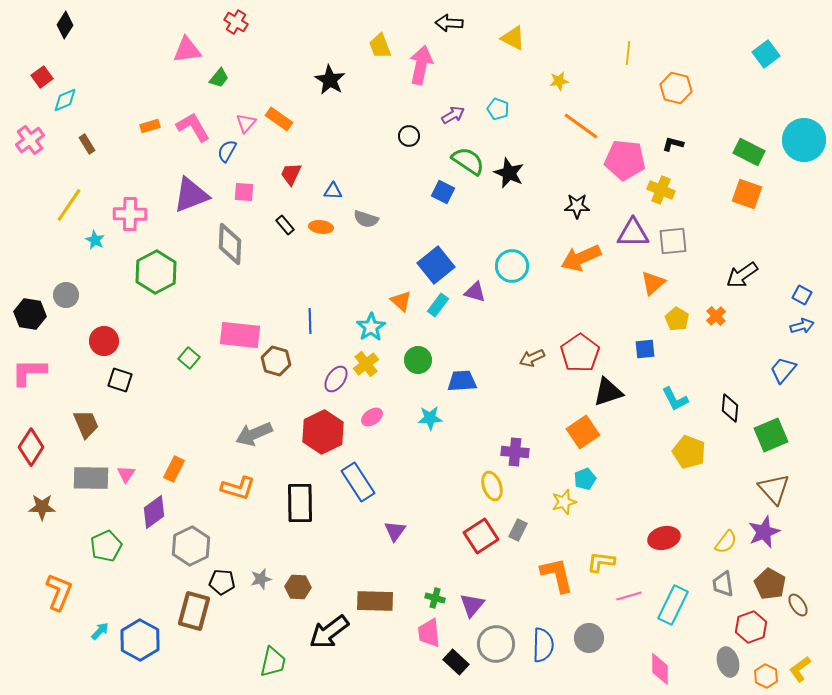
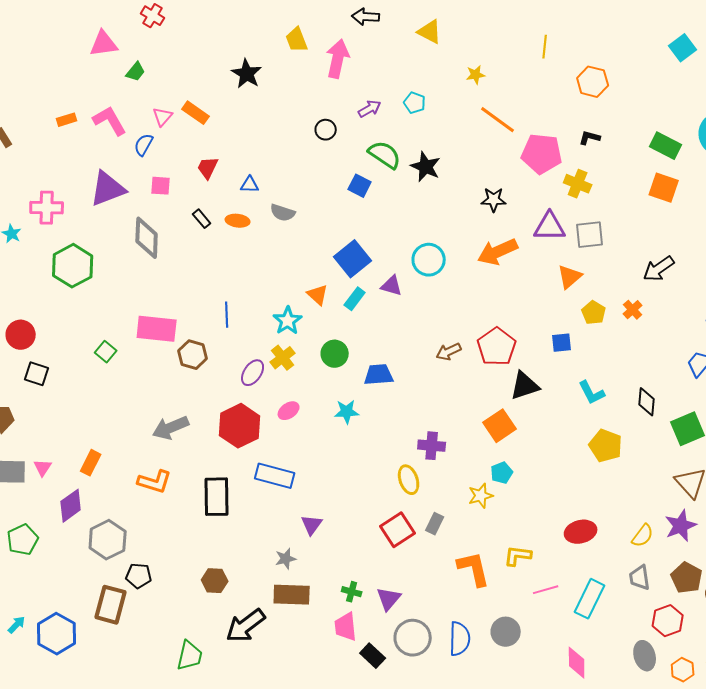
blue rectangle: (358, 482) -> (275, 476), turned -42
gray star: (261, 579) -> (286, 559), moved

